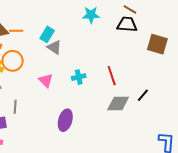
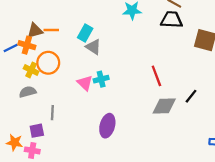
cyan cross: (79, 77) -> (101, 79), moved

